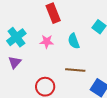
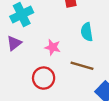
pink star: (47, 42) -> (53, 47), moved

